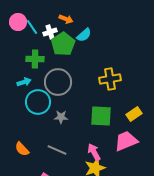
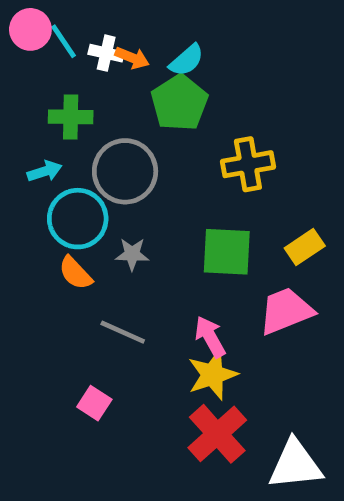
orange arrow: (66, 19) -> (132, 58), moved
white cross: (50, 32) -> (106, 53), turned 32
green pentagon: (63, 44) -> (179, 103), moved
orange semicircle: (22, 149) -> (75, 273), moved

